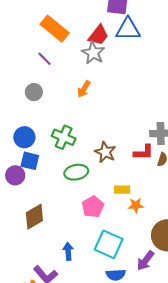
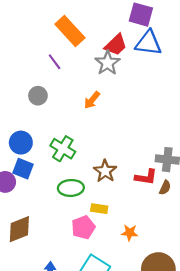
yellow rectangle: (122, 190) -> (99, 209), moved

